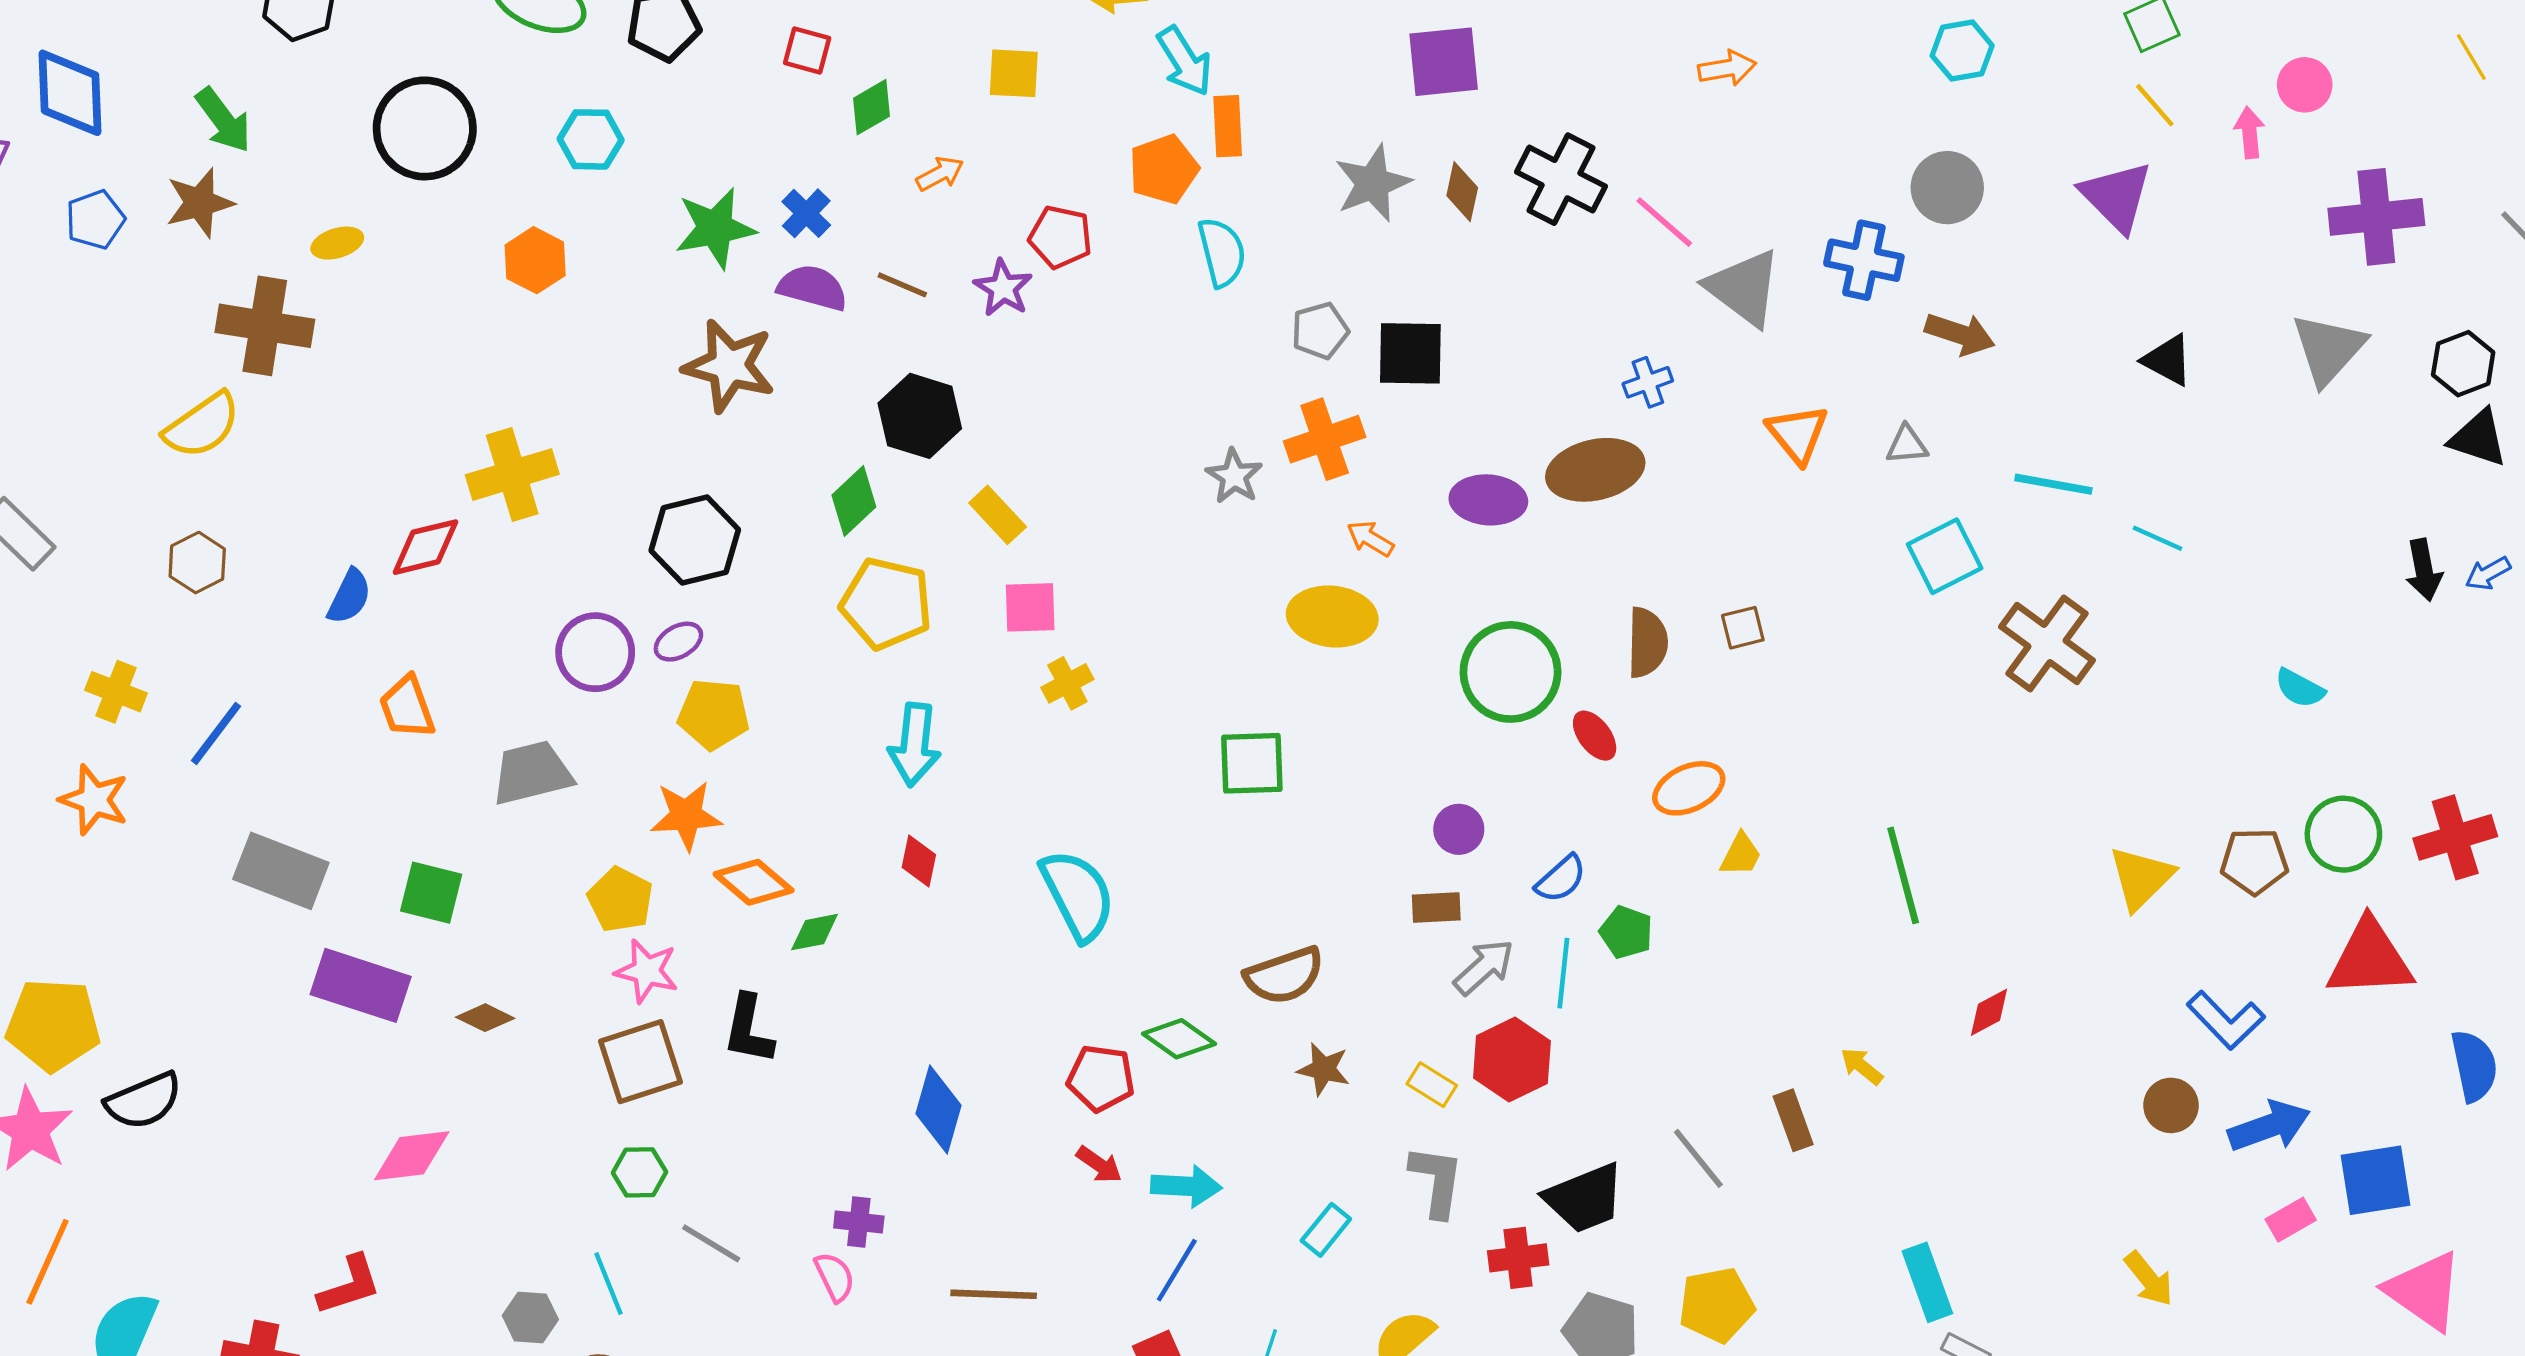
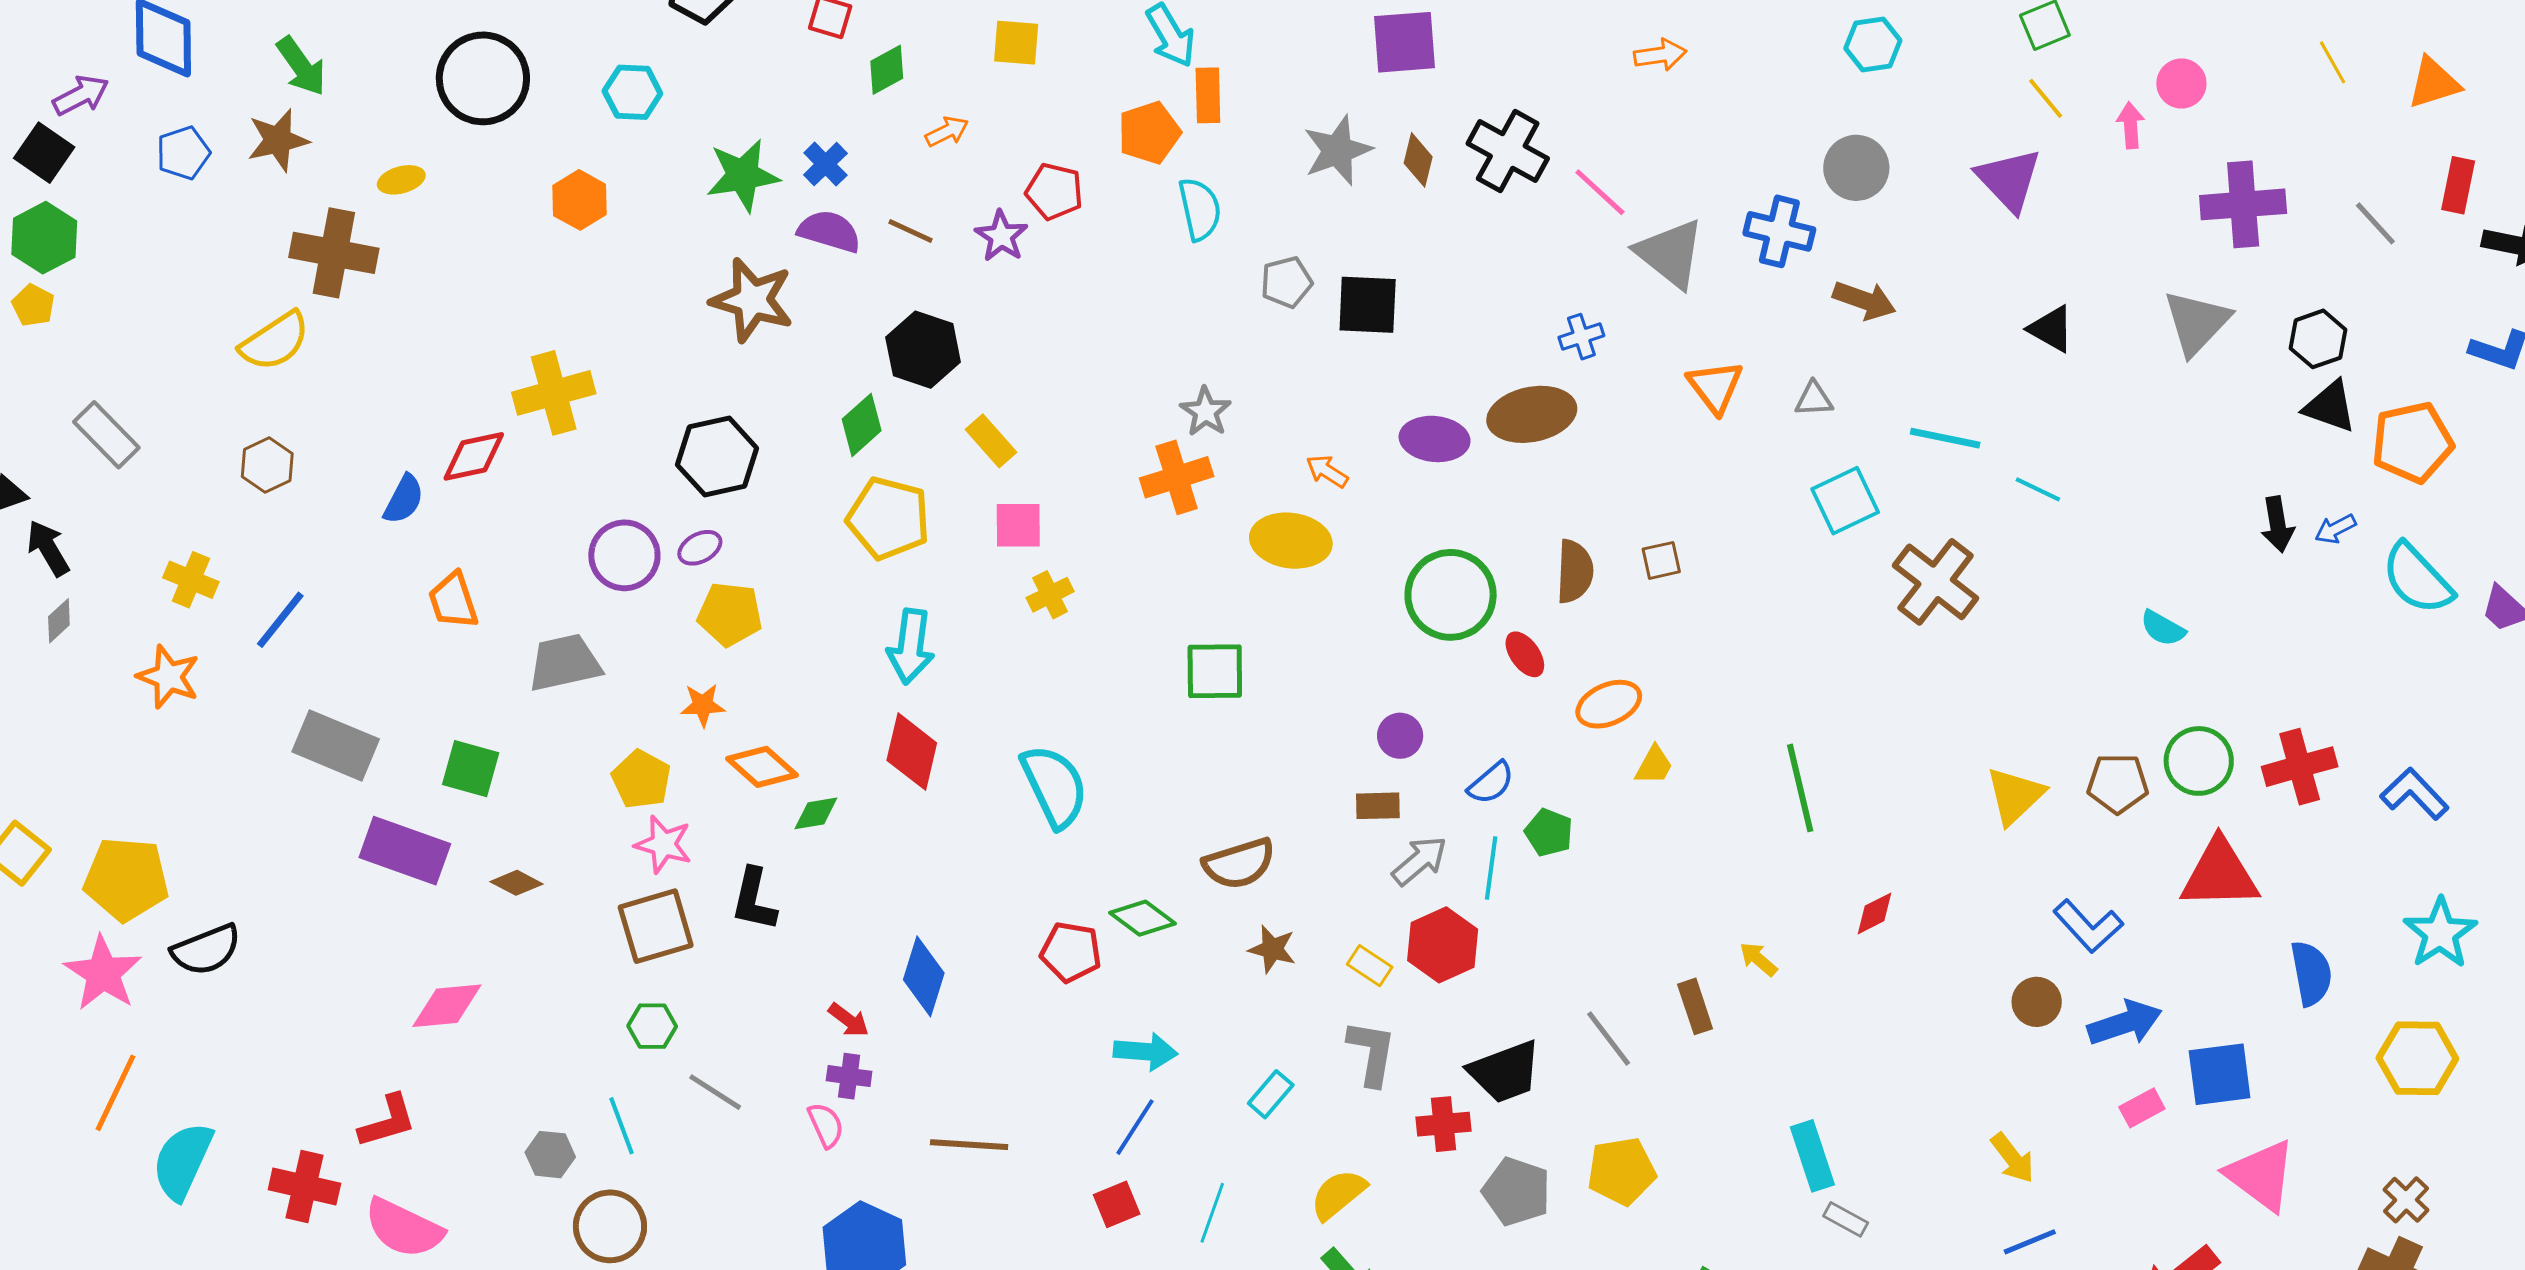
orange cross: (1325, 439) -> (1177, 477), moved
orange star: (686, 816) -> (703, 705), size x0.7
red diamond: (919, 861) -> (912, 752), size x1.6
red arrow: (1099, 1165) -> (849, 1020), moved

